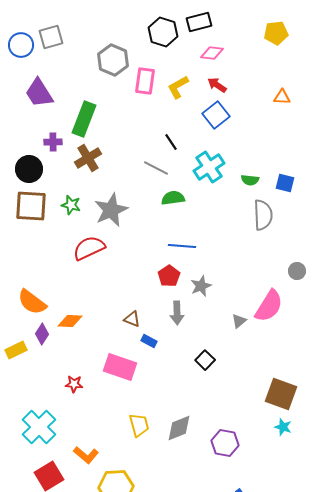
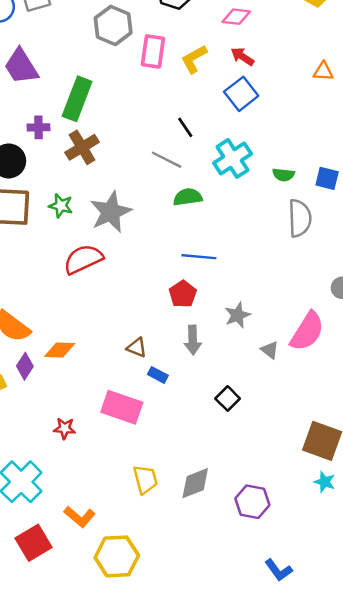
gray star: (201, 286) -> (237, 315), moved
gray triangle: (239, 321) -> (270, 350), turned -42

